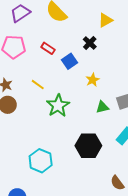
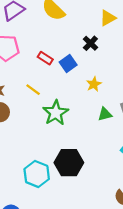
red rectangle: (48, 48) -> (45, 58), moved
black hexagon: (88, 146) -> (69, 163), moved

